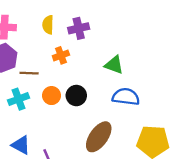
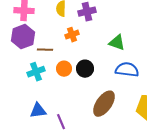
blue triangle: (21, 145) -> (38, 111), turned -36

